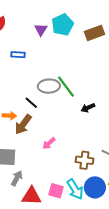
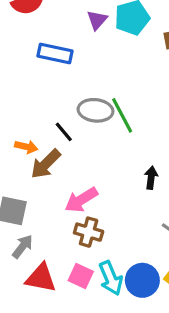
blue rectangle: (18, 55) -> (55, 54), size x1.5
black arrow: (88, 108) -> (151, 178), moved, turned 112
pink arrow: (49, 143) -> (81, 200), size x1.5
brown cross: (84, 160) -> (89, 232), moved

